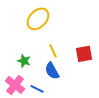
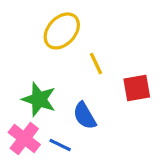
yellow line: (53, 51) -> (96, 64), moved
green star: (24, 61) -> (39, 99), size x1.5

